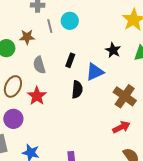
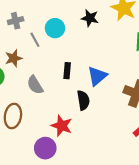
black star: (113, 50) -> (90, 18), moved
red star: (37, 96) -> (62, 126), moved
purple circle: (13, 119) -> (45, 148), moved

